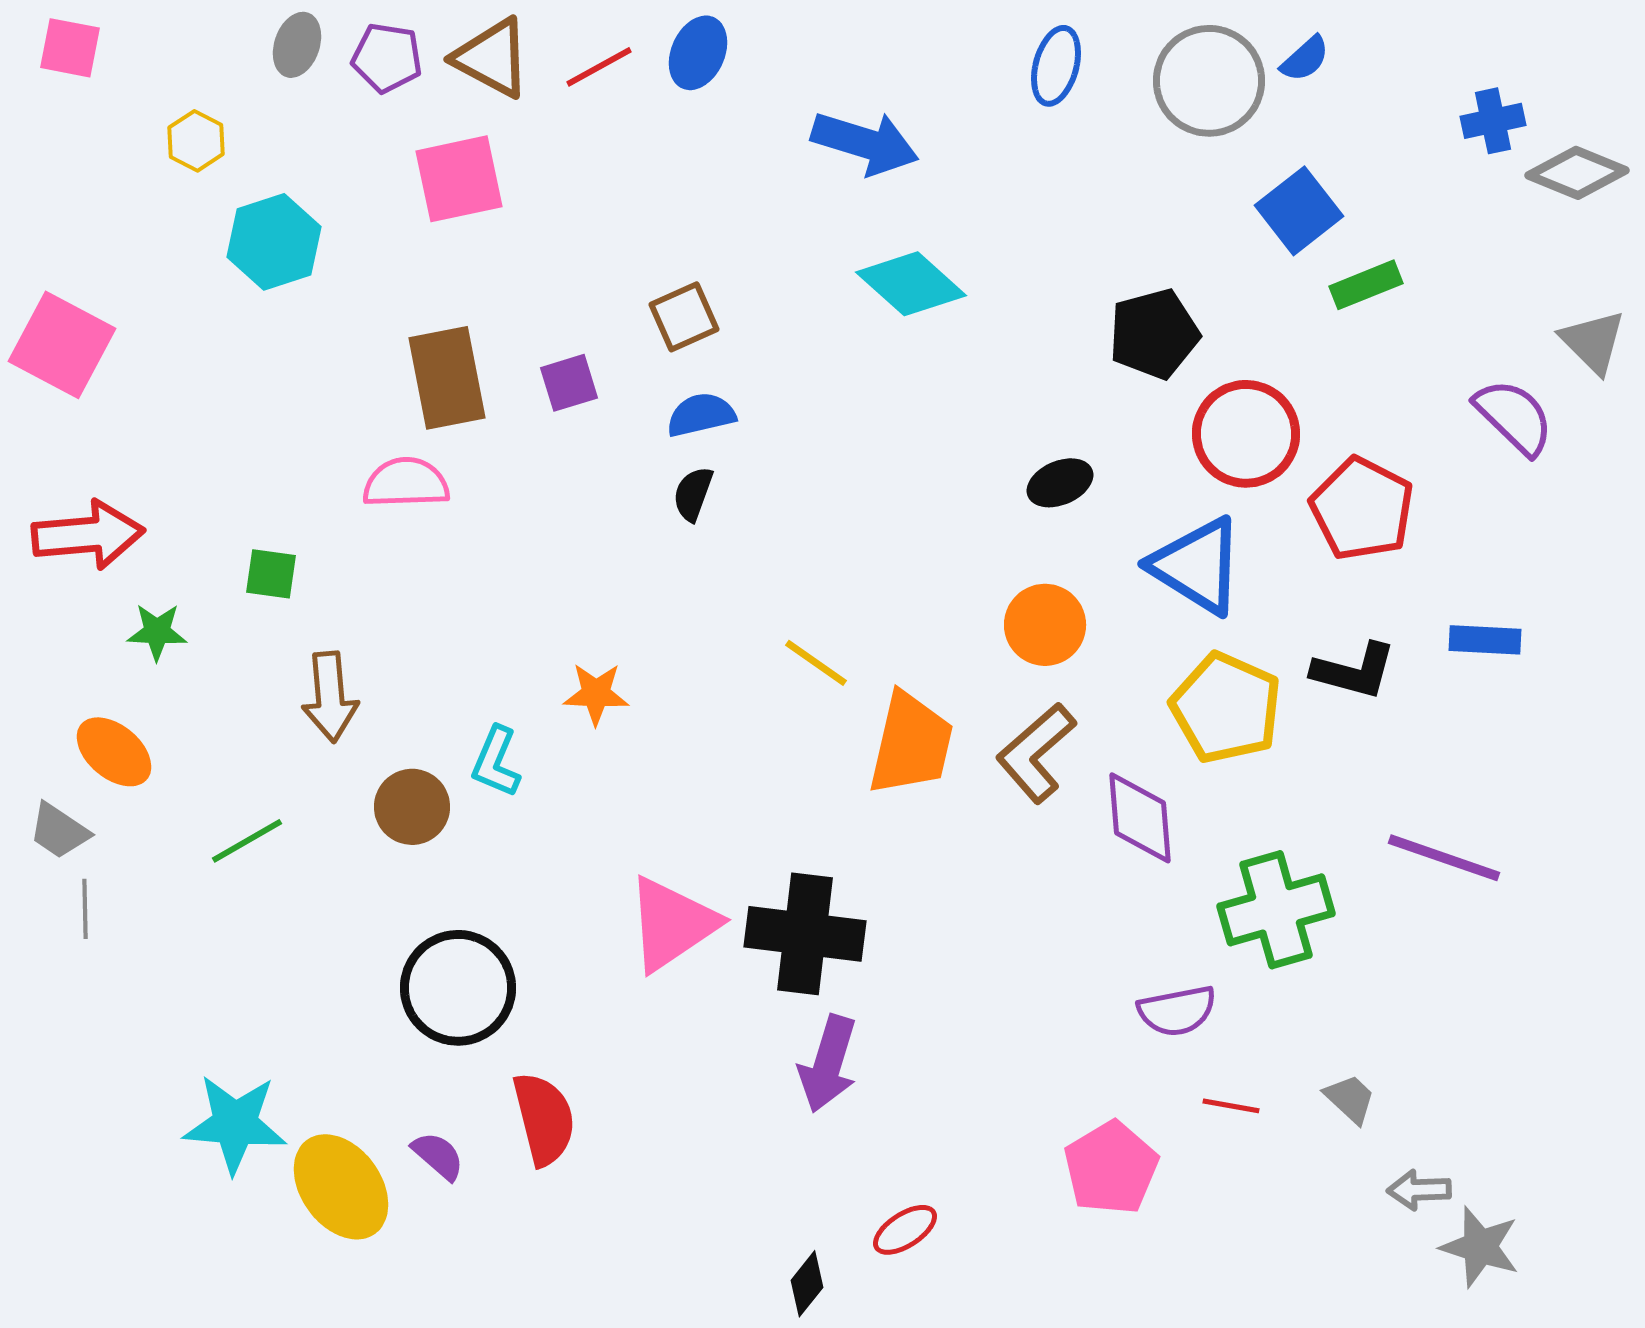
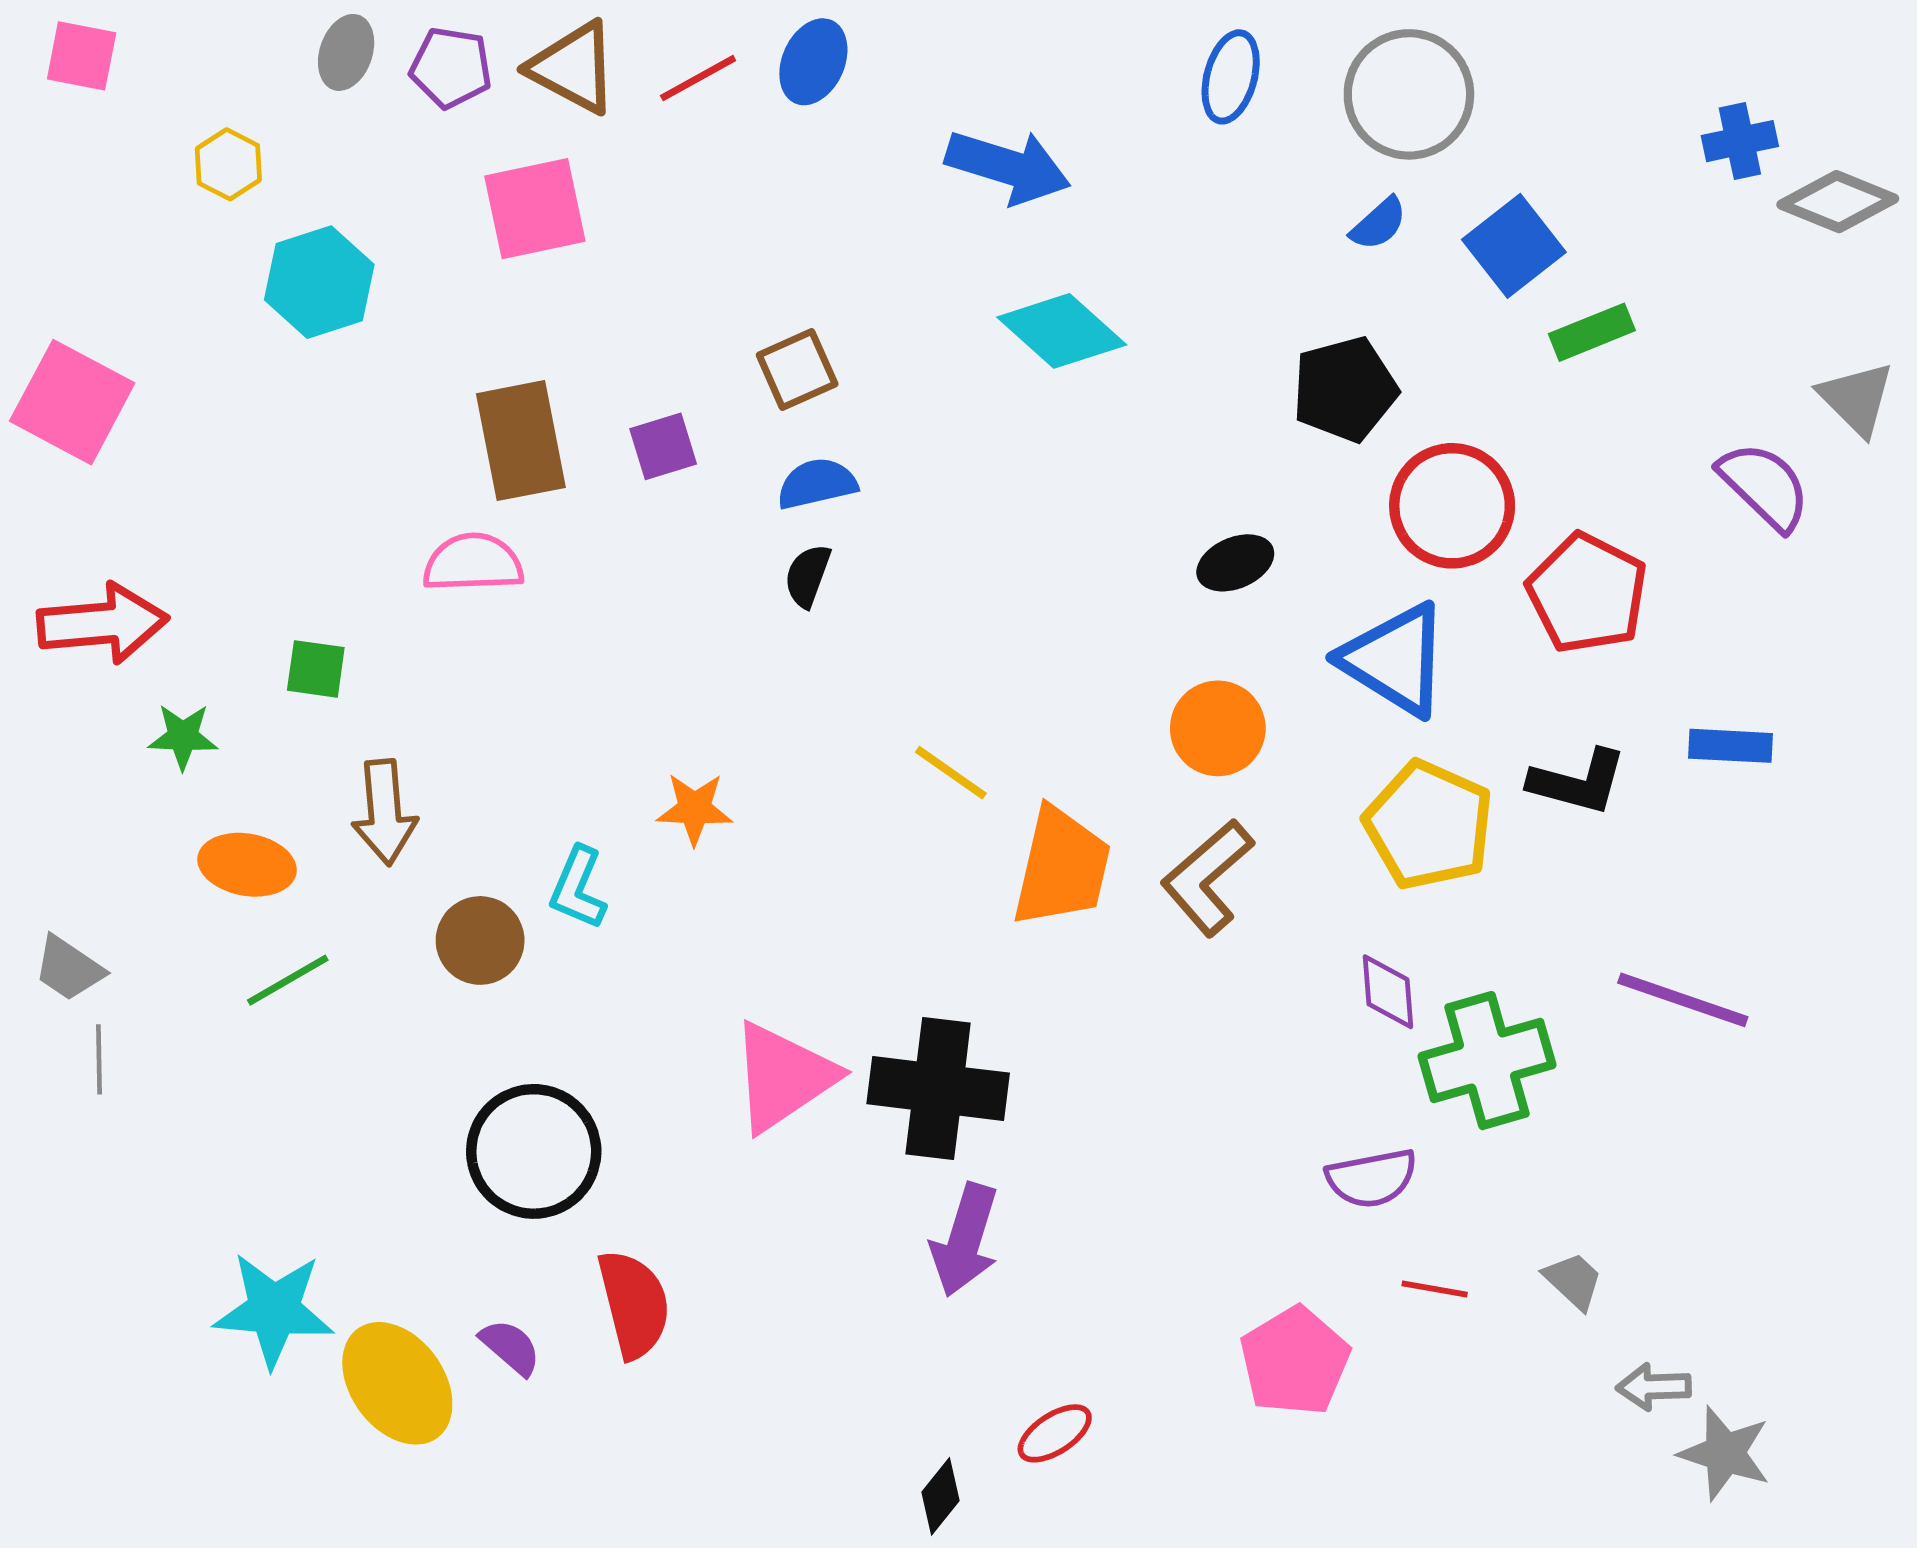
blue semicircle: (1305, 59) -> (1379, 224), moved
orange ellipse: (114, 752) -> (247, 865), moved, turned -30
purple diamond: (1140, 818) -> (1388, 992), moved, size x0.7

